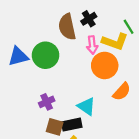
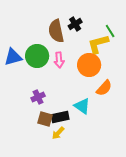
yellow L-shape: (115, 42) -> (98, 44), turned 145
pink arrow: (92, 45) -> (59, 60), moved
cyan triangle: (86, 106) -> (82, 106), moved

